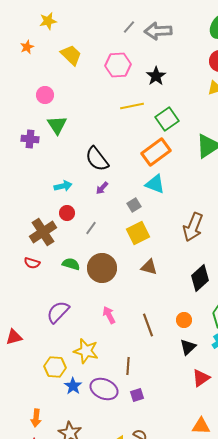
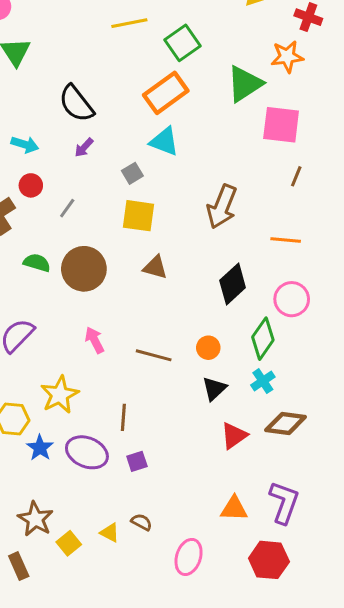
cyan arrow: (63, 186) -> (25, 144), turned 30
yellow square: (138, 233) -> (139, 216), turned 35
brown line: (148, 325) -> (154, 355), turned -55
yellow star: (86, 351) -> (60, 395), turned 30

